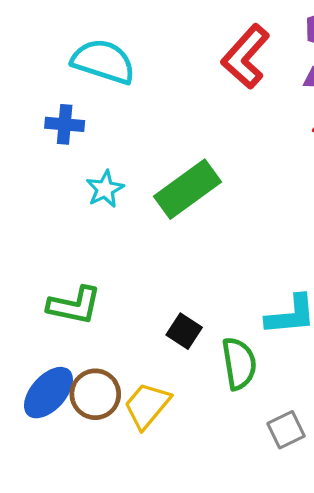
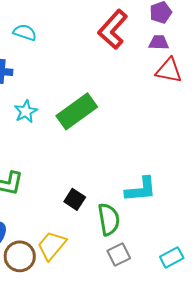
cyan semicircle: (103, 61) -> (25, 32), size x0.6
brown circle: (95, 394) -> (20, 256), moved
gray square: (286, 430) -> (119, 254), moved

